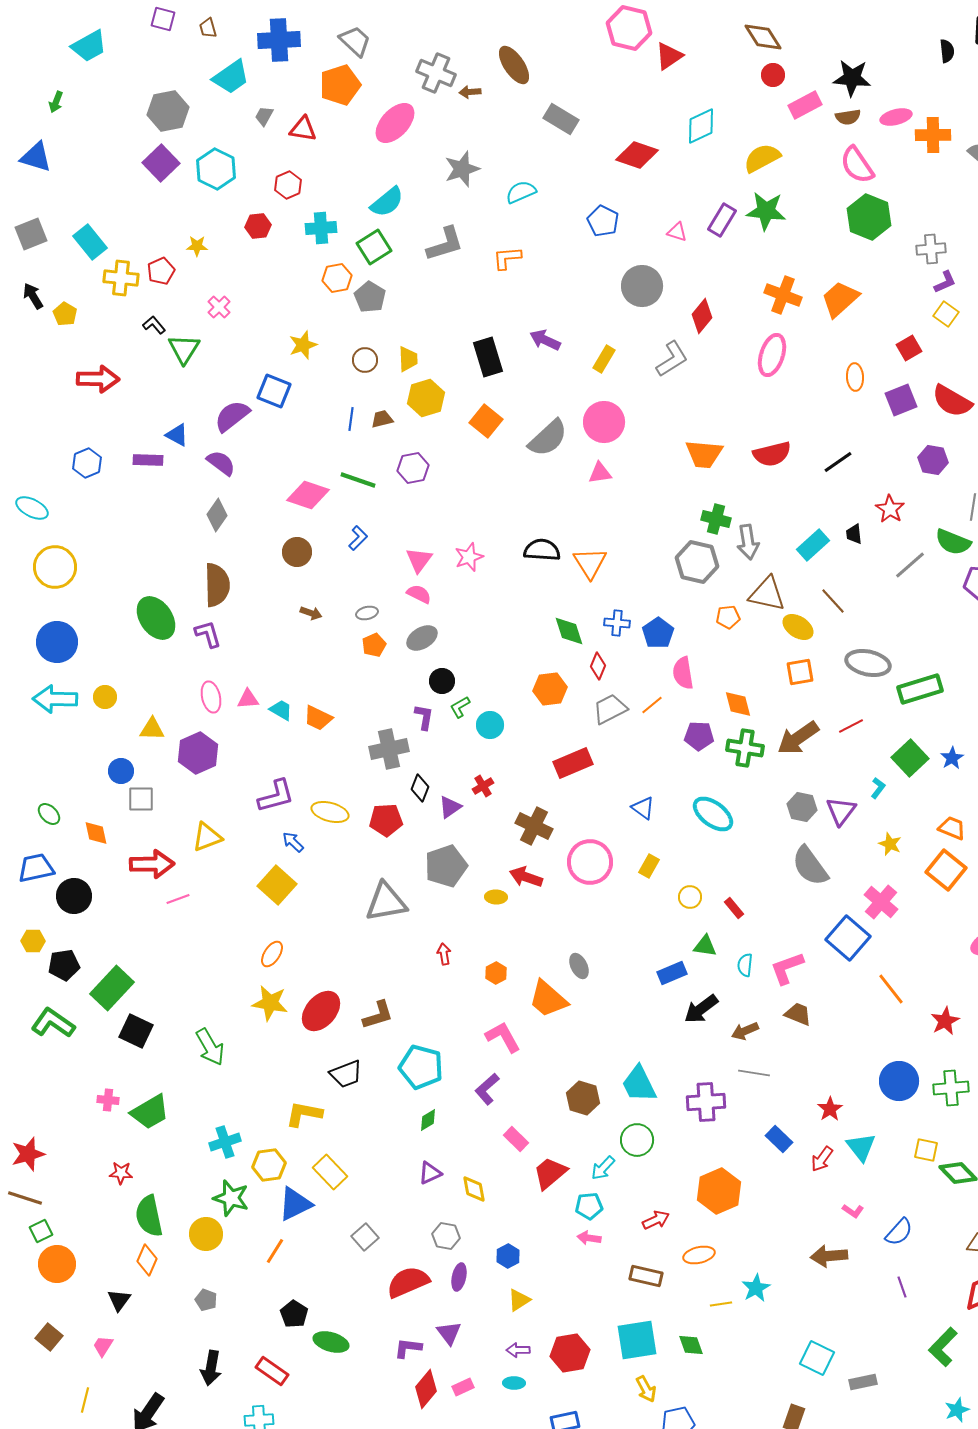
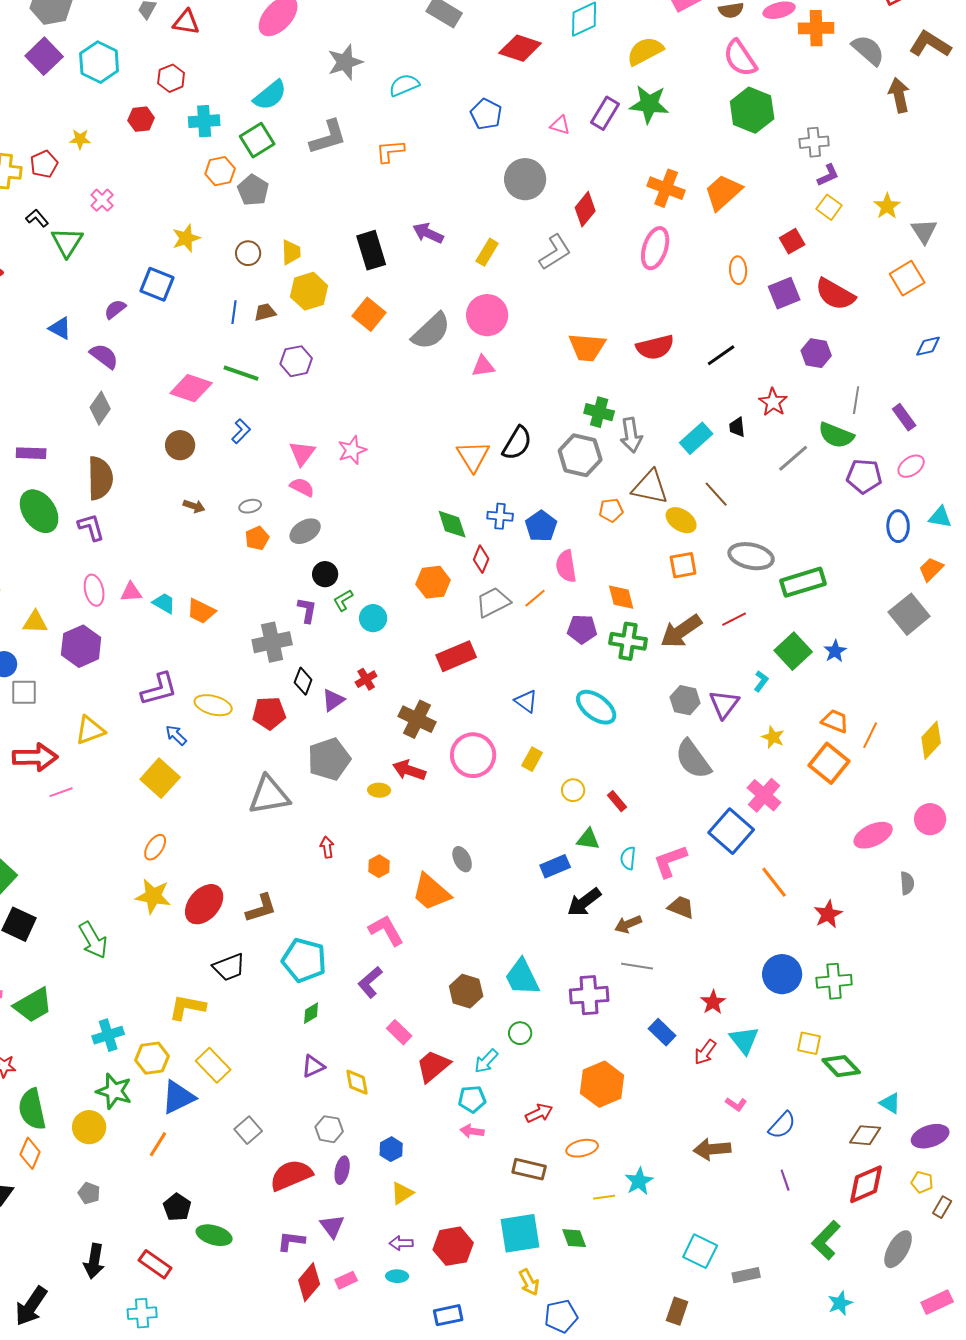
purple semicircle: (232, 416) -> (115, 309), size x0.6
purple rectangle: (148, 460) -> (31, 453), moved
black semicircle: (542, 550) -> (517, 443), moved, turned 117
green circle: (637, 1140) -> (520, 1033), size x0.7

